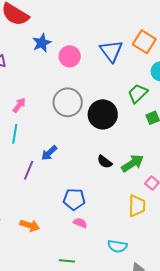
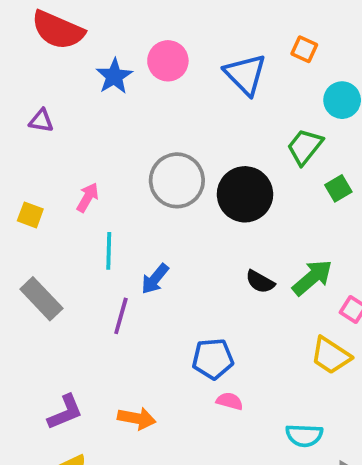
orange square: (144, 42) -> (304, 49), size x0.6
pink circle: (70, 56) -> (168, 61), moved
cyan line: (15, 134) -> (109, 251), moved
yellow trapezoid: (137, 206) -> (331, 356), turned 130

